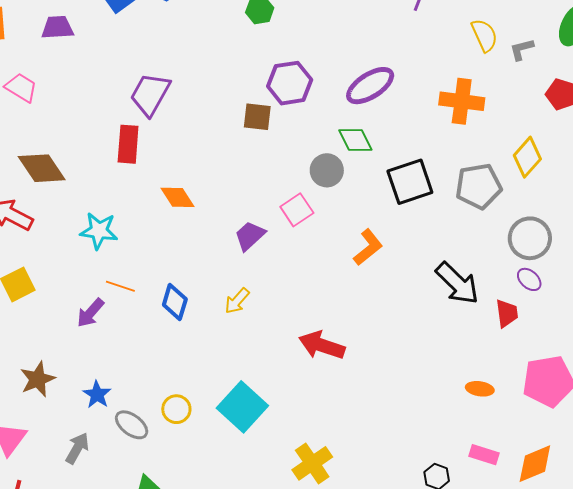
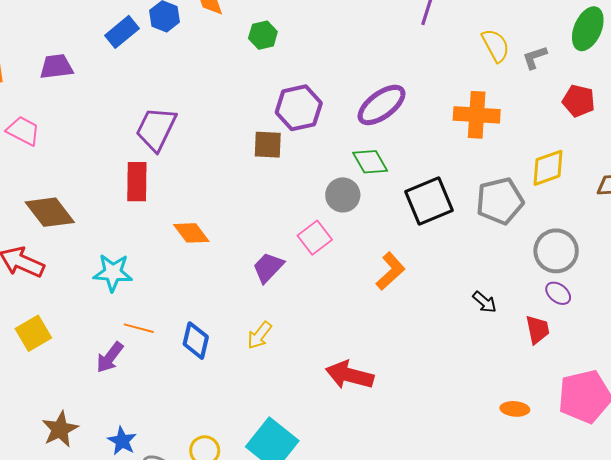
yellow diamond: (527, 157) -> (548, 168), turned 33
black arrow: (457, 283) -> (485, 302), size x0.5

